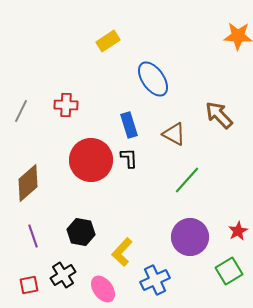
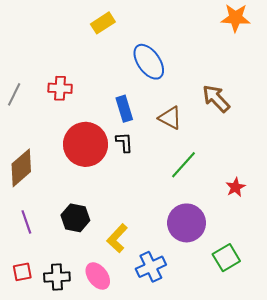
red star: (238, 231) -> (235, 187), moved
black cross: (63, 275) -> (57, 277), moved, turned 30

